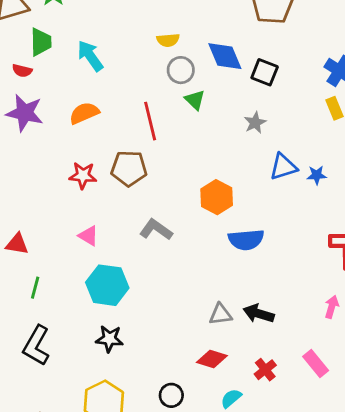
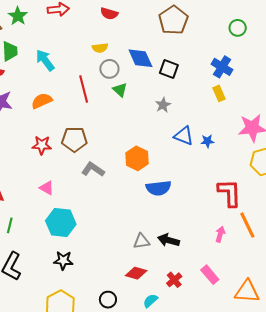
red line: (150, 121) -> (84, 89), moved
blue triangle: (283, 167) -> (184, 136), turned 40
gray L-shape: (156, 230) -> (93, 169), moved

